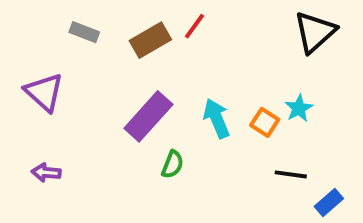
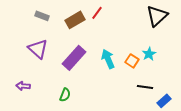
purple triangle: (44, 92) -> (38, 49), moved
green semicircle: (172, 164) -> (65, 95), moved

